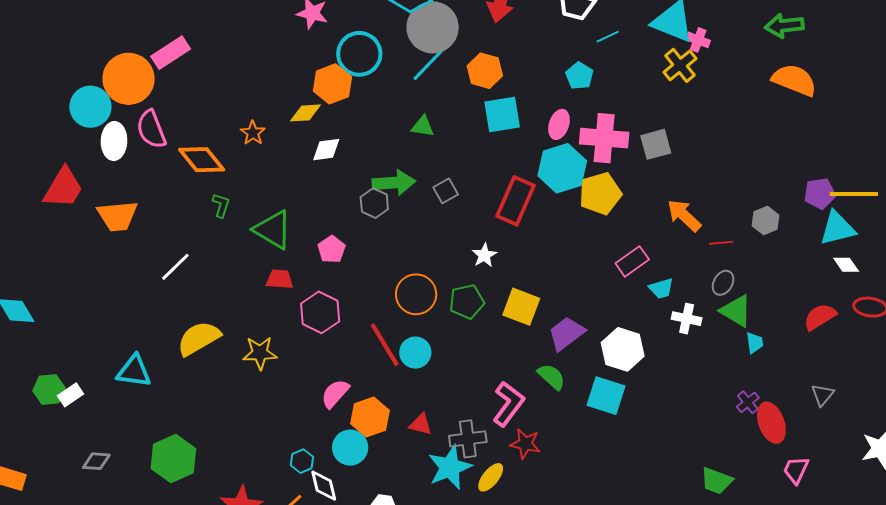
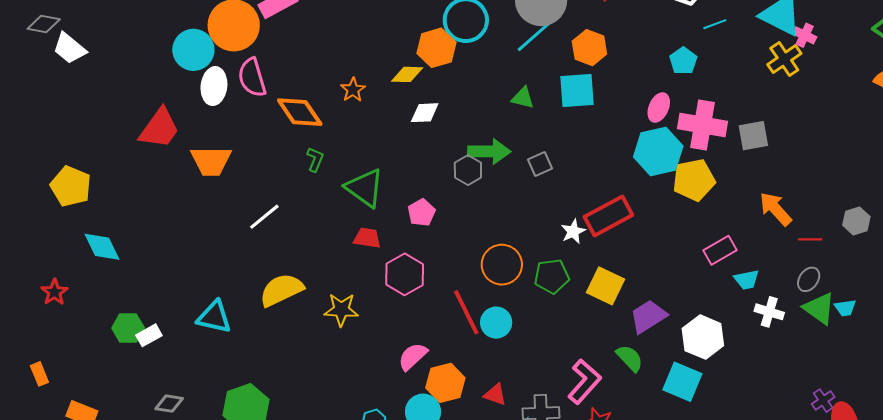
cyan square: (502, 115) -> (577, 91), moved
red rectangle: (515, 201) -> (608, 216), moved, turned 33
cyan trapezoid: (755, 343) -> (845, 308), moved, turned 85

